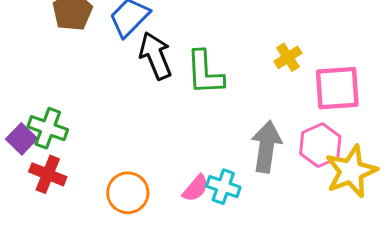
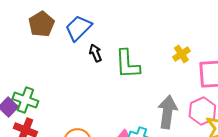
black arrow: (156, 56) -> (95, 53), size x0.6

